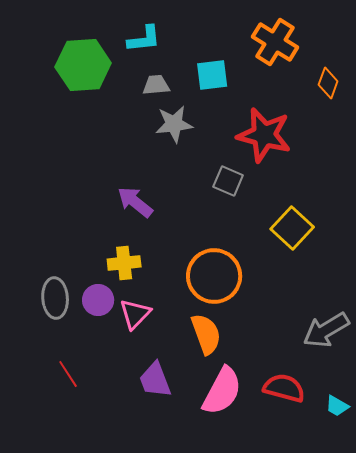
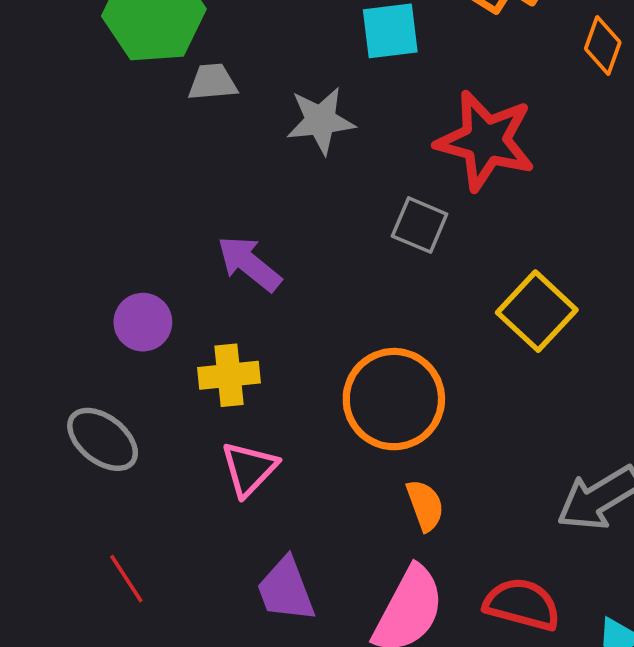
gray trapezoid: (156, 85) -> (213, 82), moved
gray ellipse: (55, 298) -> (103, 439), turned -48
purple circle: (98, 300) -> (143, 322), moved
orange semicircle: (206, 334) -> (425, 505), moved, size x0.7

